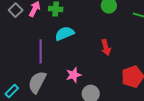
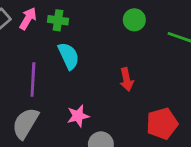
cyan semicircle: (64, 33) -> (69, 56), turned 84

